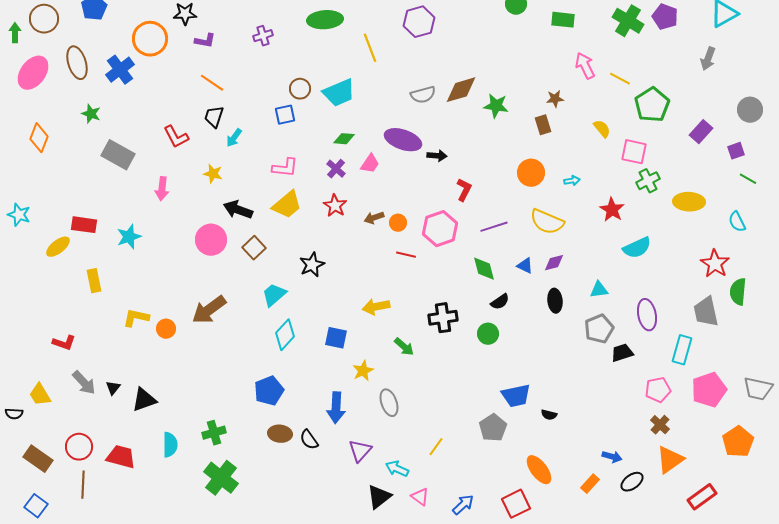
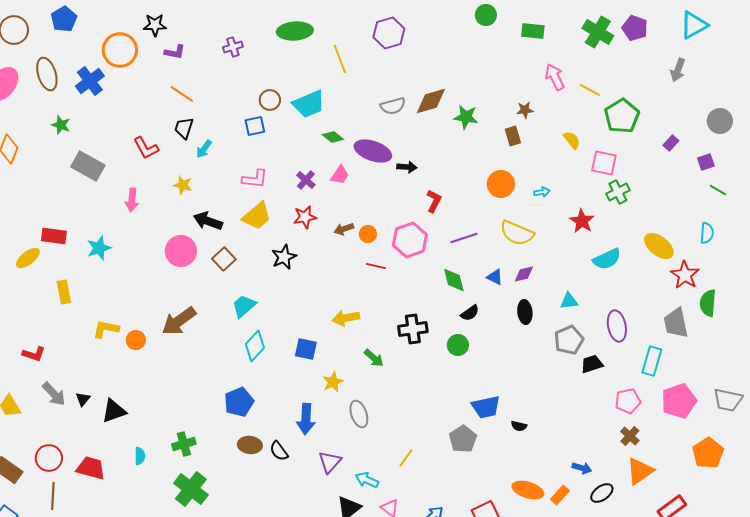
purple rectangle: (701, 132) -> (671, 143), size x0.7
green diamond: (344, 139) -> (333, 137), moved, turned 35
yellow ellipse: (689, 202) -> (659, 246), moved, turned 36
red star: (335, 206) -> (305, 217), turned 30
cyan semicircle: (737, 222) -> (707, 233), turned -150
black star: (312, 265) -> (284, 257), moved
cyan semicircle: (170, 445) -> (140, 456), size x0.7
orange ellipse: (539, 470) -> (528, 490), moved, turned -36

